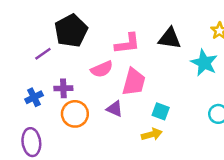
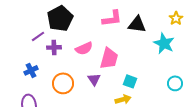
pink L-shape: (127, 44) -> (112, 18), moved
purple cross: (63, 88) -> (54, 47), moved
purple triangle: (115, 109) -> (94, 79), turned 32

